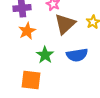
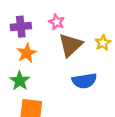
green star: (45, 55) -> (20, 81), moved

